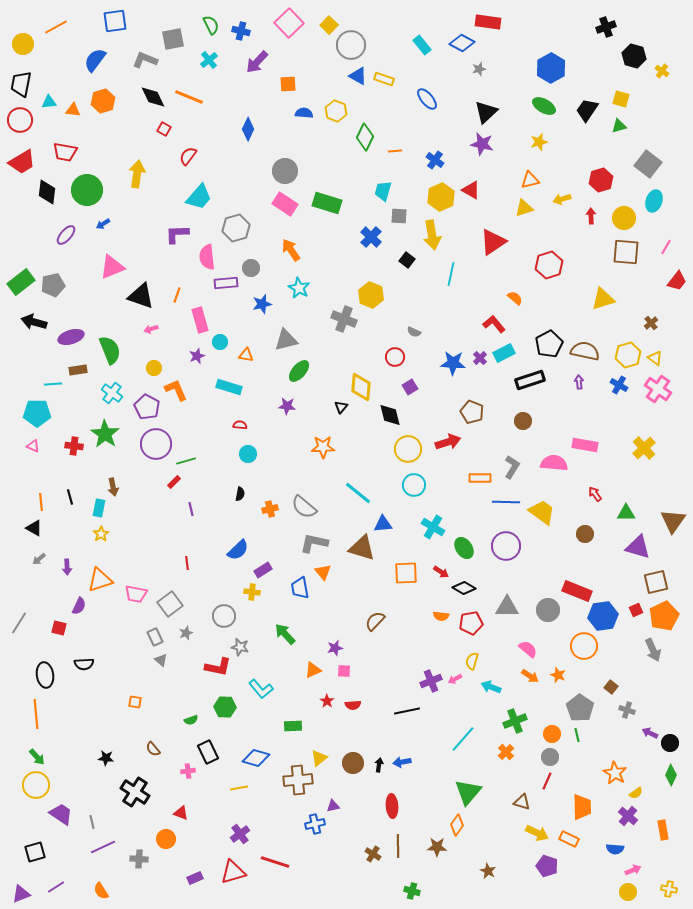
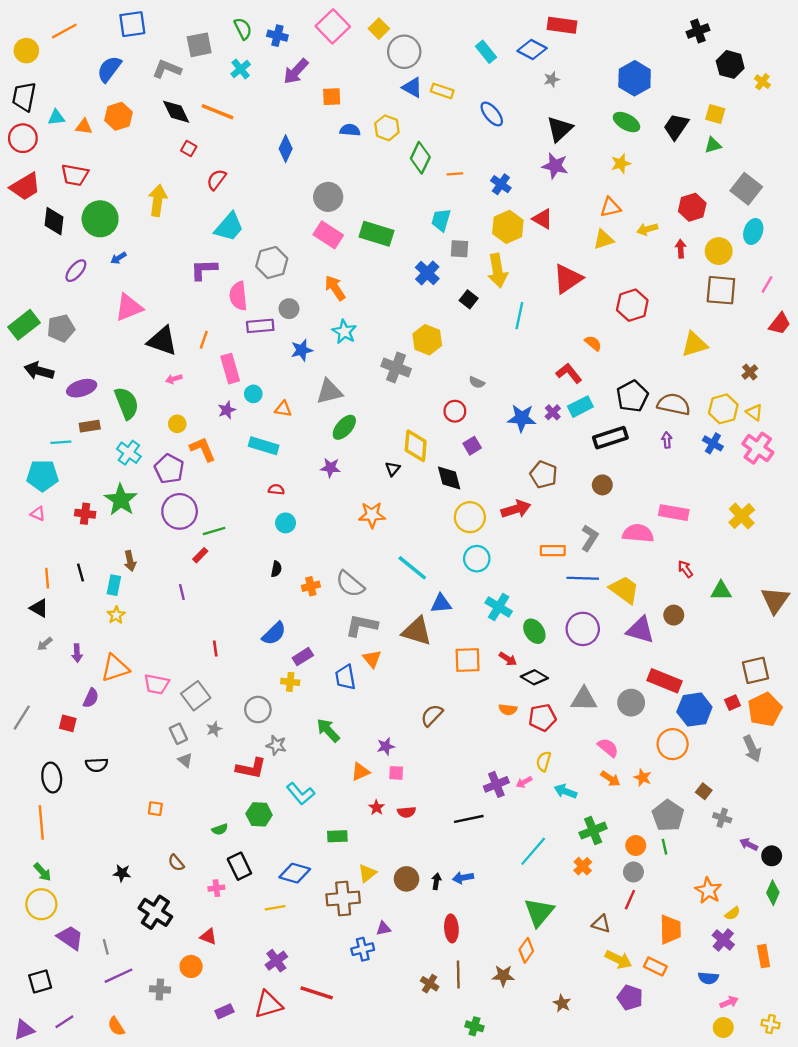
purple line: (191, 509) -> (182, 592), moved
purple triangle: (638, 547) -> (640, 630), moved

